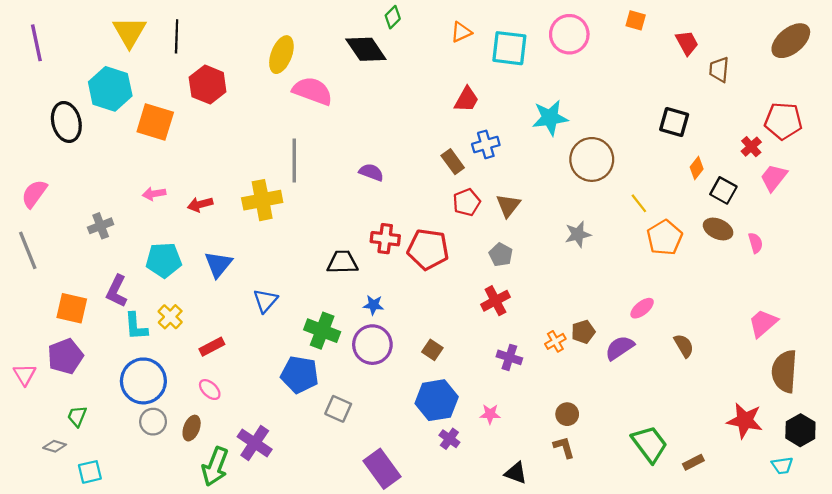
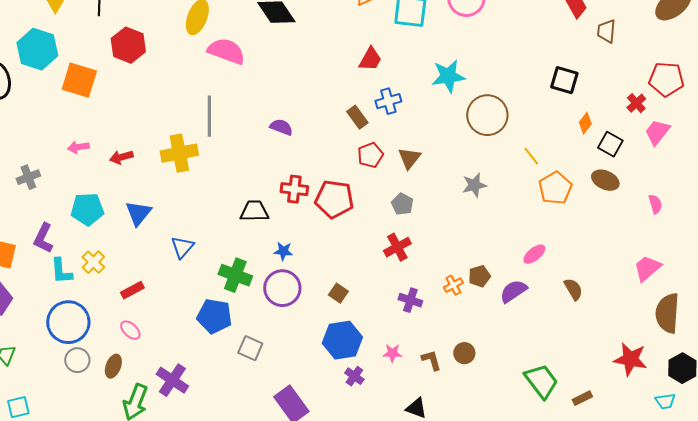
pink semicircle: (755, 243) -> (655, 204), moved
brown L-shape: (564, 447) -> (431, 360), moved

